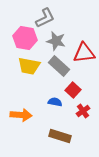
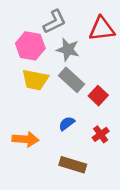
red triangle: (84, 53) -> (102, 29), moved
red square: (73, 90) -> (98, 96), moved
blue semicircle: (55, 102) -> (67, 123), turned -48

